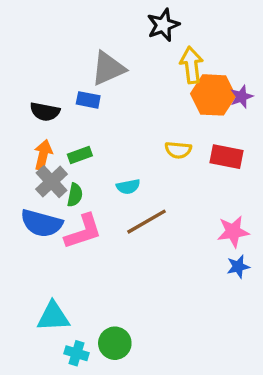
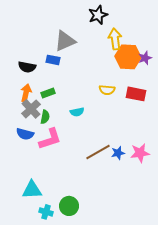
brown line: (146, 222) -> (98, 152), moved
blue semicircle: (42, 223) -> (25, 134), size x0.7
pink star: (233, 232) -> (140, 153), moved
blue star: (238, 267) -> (118, 153), moved

